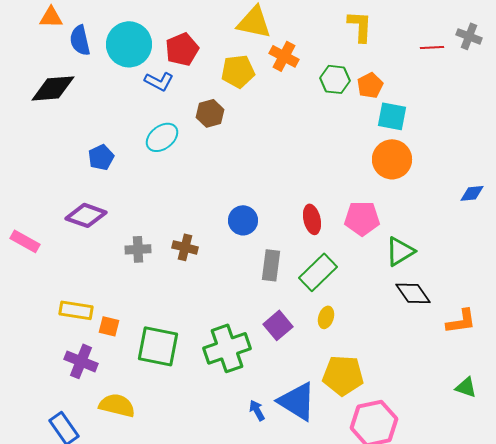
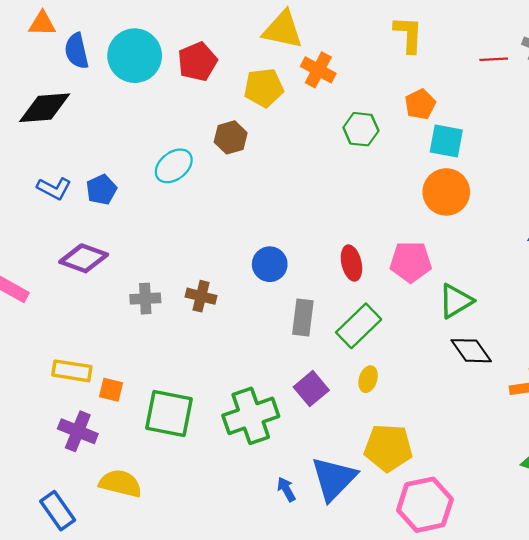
green hexagon: (335, 79) -> (361, 129), moved
blue L-shape: (159, 81) -> (54, 188), moved
blue triangle: (297, 401) -> (334, 479), turned 42

